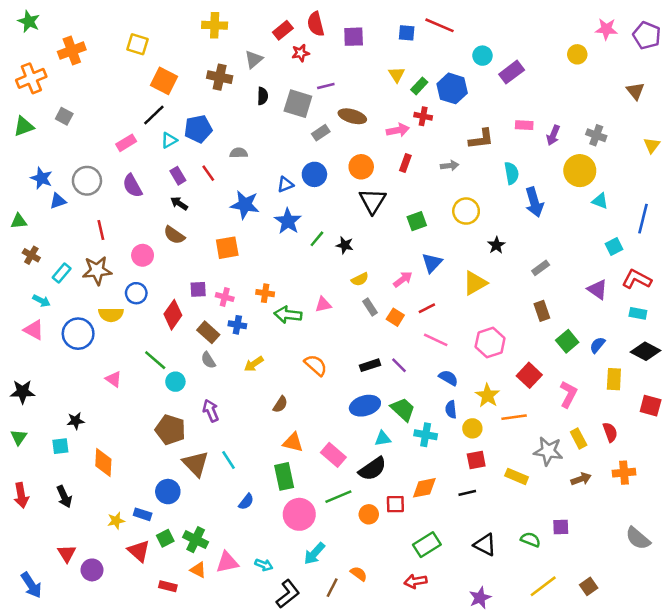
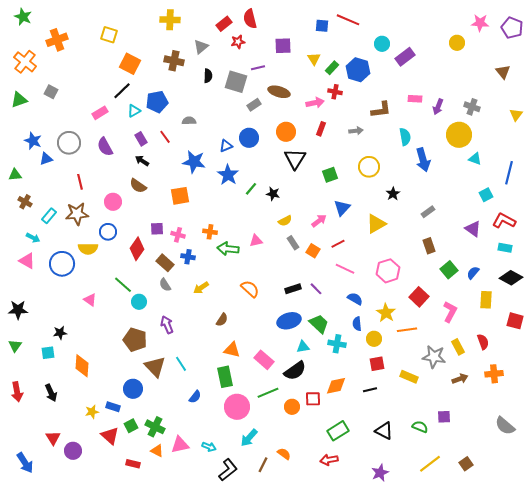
purple square: (354, 37) -> (283, 46), moved
orange cross: (31, 78) -> (25, 62), turned -30

